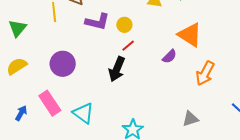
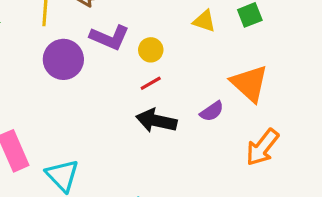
purple circle: (63, 64) -> (63, 59), moved
black arrow: (117, 69) -> (156, 121), moved, turned 70

